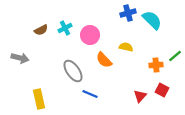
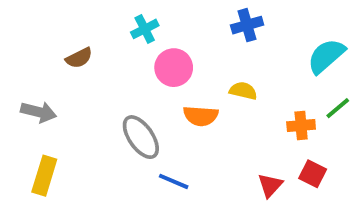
cyan semicircle: (152, 20) -> (326, 56), moved, turned -85
cyan cross: (65, 28) -> (145, 29), moved
orange semicircle: (104, 60) -> (201, 116), turned -42
yellow rectangle: (39, 99) -> (44, 176), moved, turned 30

